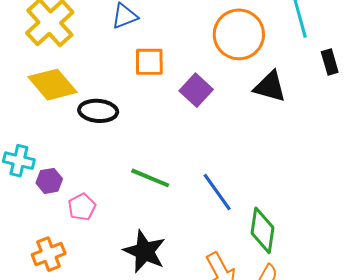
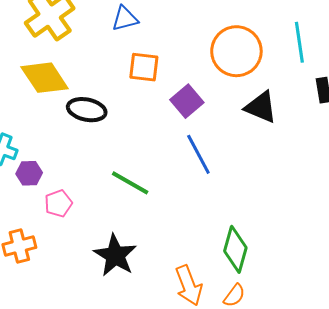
blue line: (217, 192) -> (198, 154), moved

